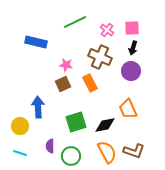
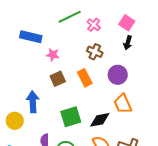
pink square: (132, 28) -> (127, 23), turned 35
pink cross: (107, 30) -> (94, 25), moved
brown cross: (100, 57) -> (95, 52), size x0.7
pink star: (66, 65) -> (53, 55), moved
purple circle: (131, 71) -> (118, 75), moved

